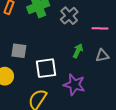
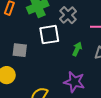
white square: (46, 68) -> (49, 35), moved

